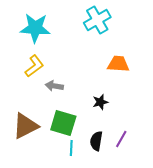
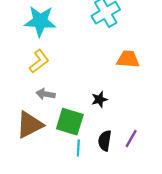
gray arrow: (54, 86) -> (45, 94), moved
black star: (100, 102) -> (99, 99), moved

